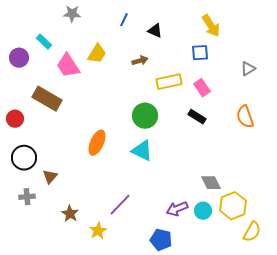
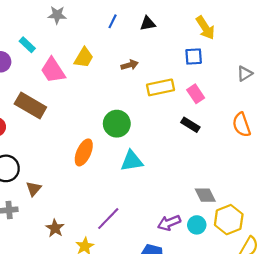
black triangle: (155, 31) -> (148, 23), moved, turned -35
green circle: (145, 116) -> (117, 124), moved
cyan triangle: (142, 151) -> (132, 161), turned -35

